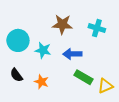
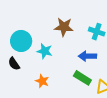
blue arrow: (72, 54) -> (87, 56), moved
black semicircle: (16, 75) -> (14, 64), moved

